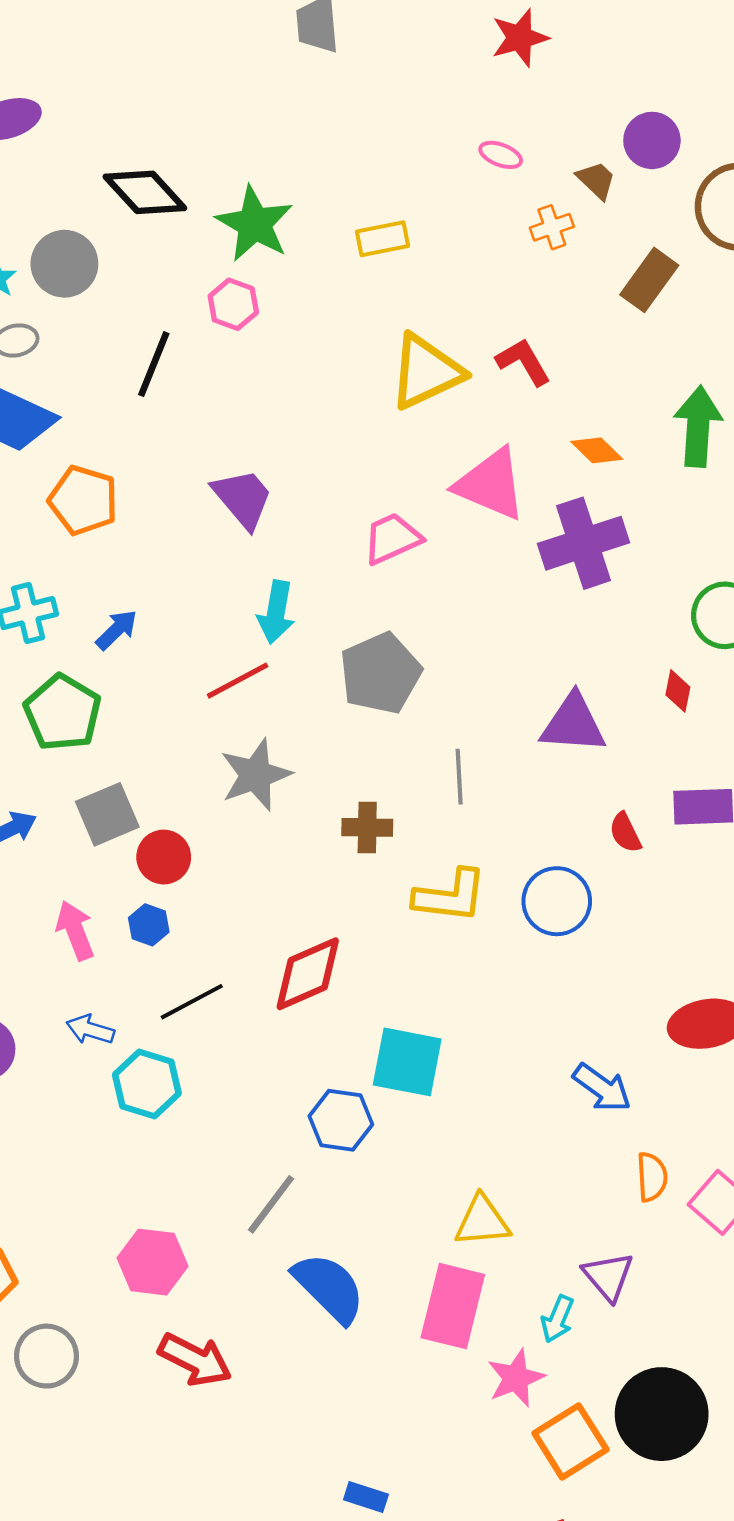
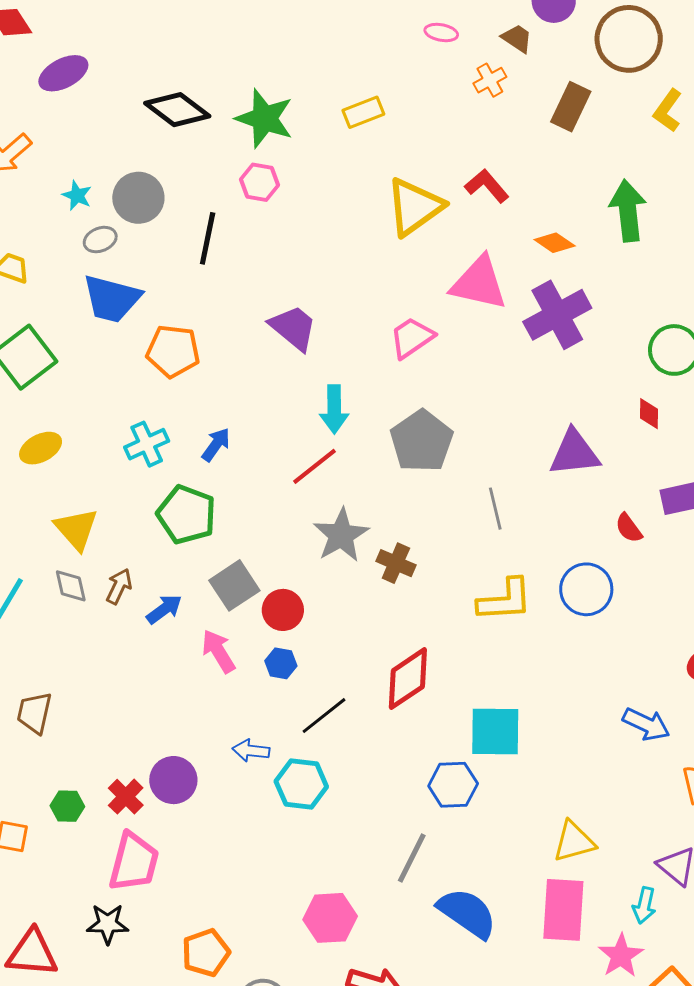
gray circle: (64, 264) -> (138, 198), moved
brown cross: (367, 827) -> (396, 563), moved, turned 33
pink arrow: (75, 930) -> (218, 651), moved

